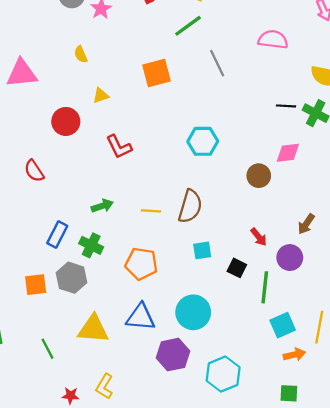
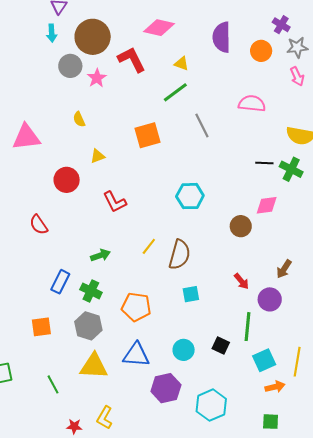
yellow line: (151, 211) -> (149, 246), moved, turned -54
black square: (237, 268) -> (221, 345), moved
gray hexagon: (72, 278) -> (88, 326), moved
cyan circle: (193, 312) -> (184, 350), size x0.7

